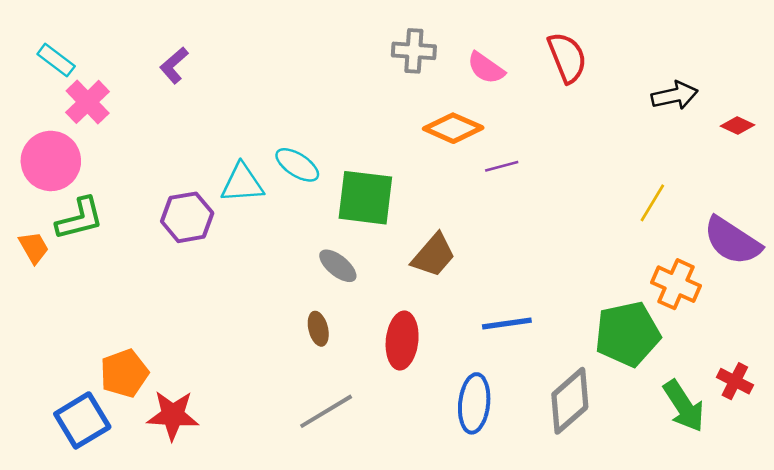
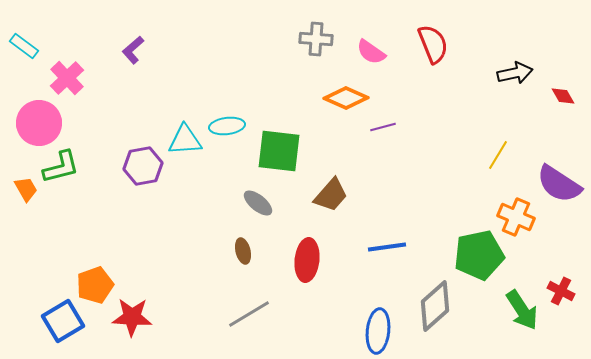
cyan rectangle: (56, 60) -> (24, 46), moved
red diamond: (738, 126) -> (563, 96), turned 35
cyan ellipse: (297, 165) -> (227, 126), turned -40
blue ellipse: (474, 403) -> (378, 331), moved

